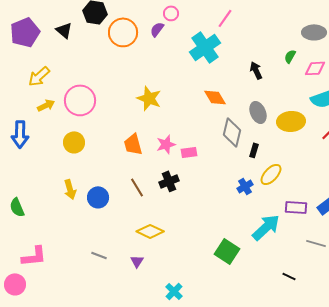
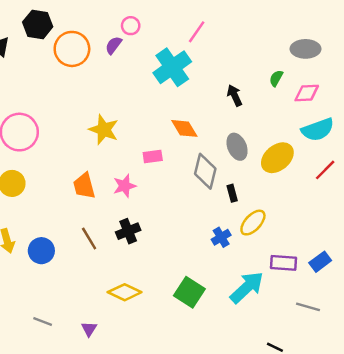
yellow ellipse: (291, 121) -> (277, 158), turned -36
black rectangle: (254, 150) -> (232, 193), turned -32
pink rectangle: (189, 152) -> (153, 157), moved
yellow diamond: (150, 231) -> (125, 292), moved
green square: (227, 251) -> (189, 292), moved

